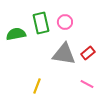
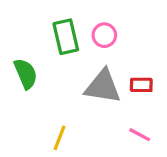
green semicircle: (16, 34) -> (26, 74), moved, turned 78
red rectangle: (88, 53) -> (141, 85), turned 40

